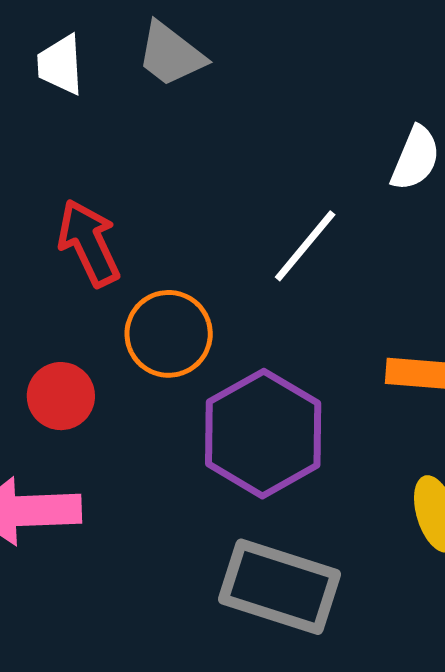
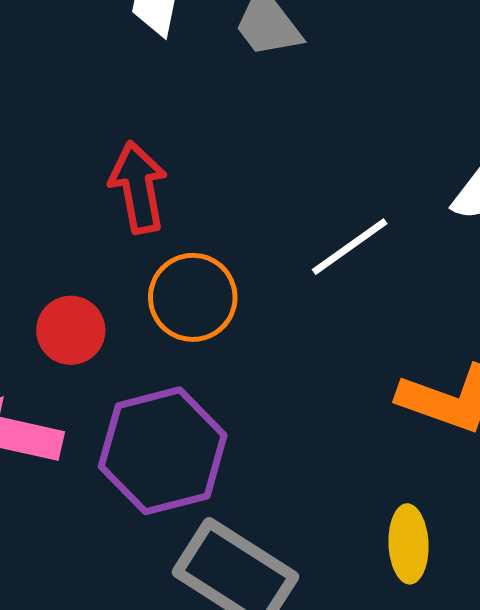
purple hexagon: (263, 434) -> (163, 451), moved

